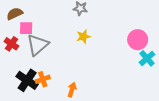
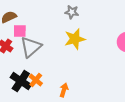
yellow star: (83, 37) -> (75, 39), size x1.5
orange cross: (43, 79) -> (36, 80), turned -32

